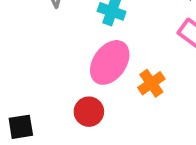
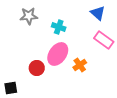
red circle: (89, 112) -> (37, 68), moved

